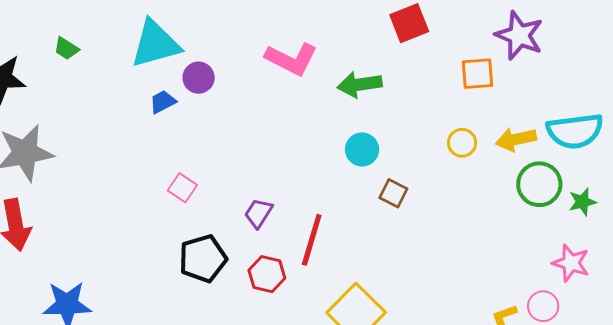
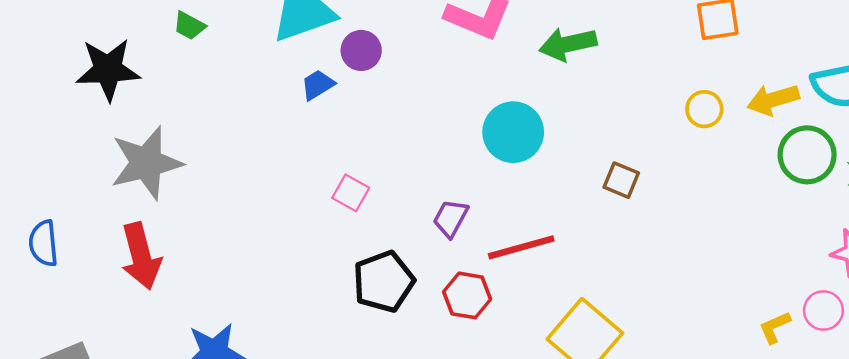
cyan circle: (362, 149) -> (513, 132), moved, size x1.4
red line: (312, 240) -> (521, 247), turned 62

